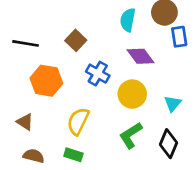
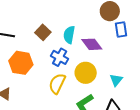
cyan semicircle: (128, 20) -> (69, 35), moved
yellow semicircle: (78, 121) -> (57, 84), moved

